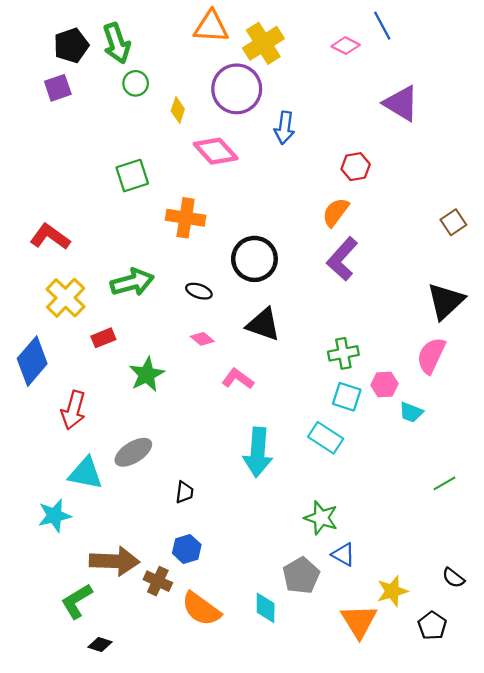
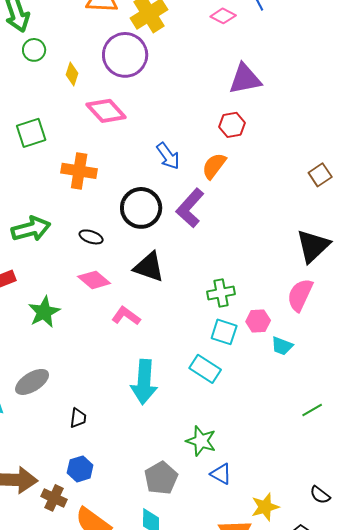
purple triangle: (401, 103) -> (245, 79), moved, turned -42
blue arrow: (284, 128) -> (168, 156), moved, turned -44
purple L-shape: (342, 259) -> (190, 208), moved
pink diamond: (202, 339) -> (94, 280), size x1.5
gray pentagon: (301, 576) -> (161, 478), moved

